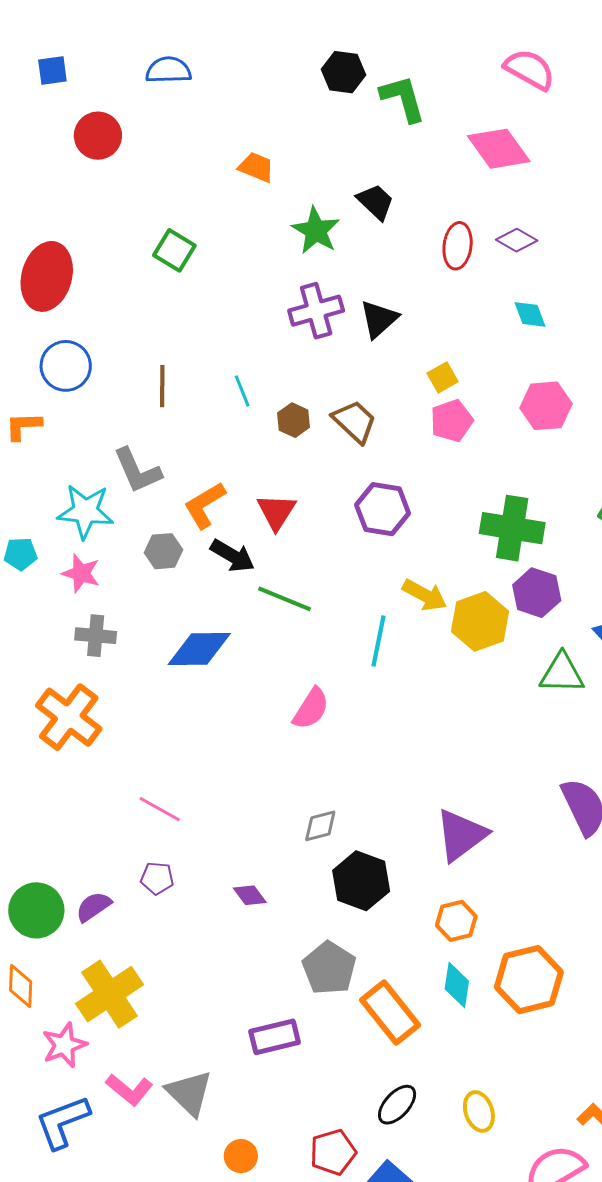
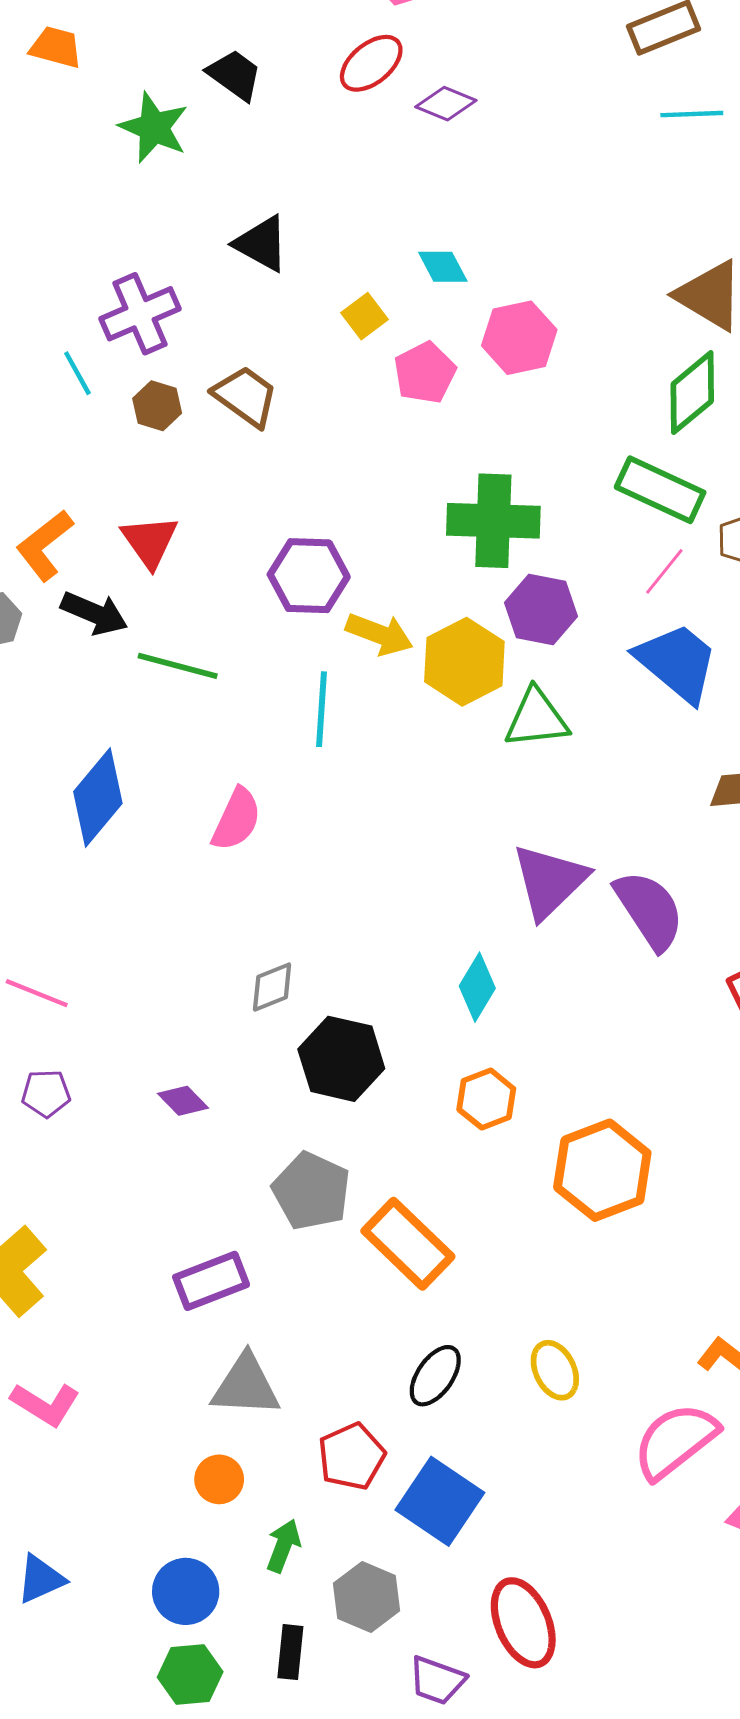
red ellipse: (458, 246) -> (371, 63), moved, turned 51
purple cross: (316, 311) -> (140, 314), moved
cyan diamond: (530, 314) -> (443, 267), moved
black triangle: (379, 319) -> (261, 244), turned -42
pink pentagon: (452, 421) -> (425, 373), moved
purple hexagon: (383, 509) -> (309, 576), moved
blue diamond: (199, 649) -> (98, 798), moved, turned -42
green triangle: (562, 673) -> (536, 718), moved
purple triangle: (461, 835) -> (549, 881), moved
cyan diamond: (457, 985) -> (477, 987), moved, turned 30
purple rectangle: (275, 1037) -> (211, 1281), moved
gray triangle: (189, 1093) -> (246, 1386), moved, turned -34

